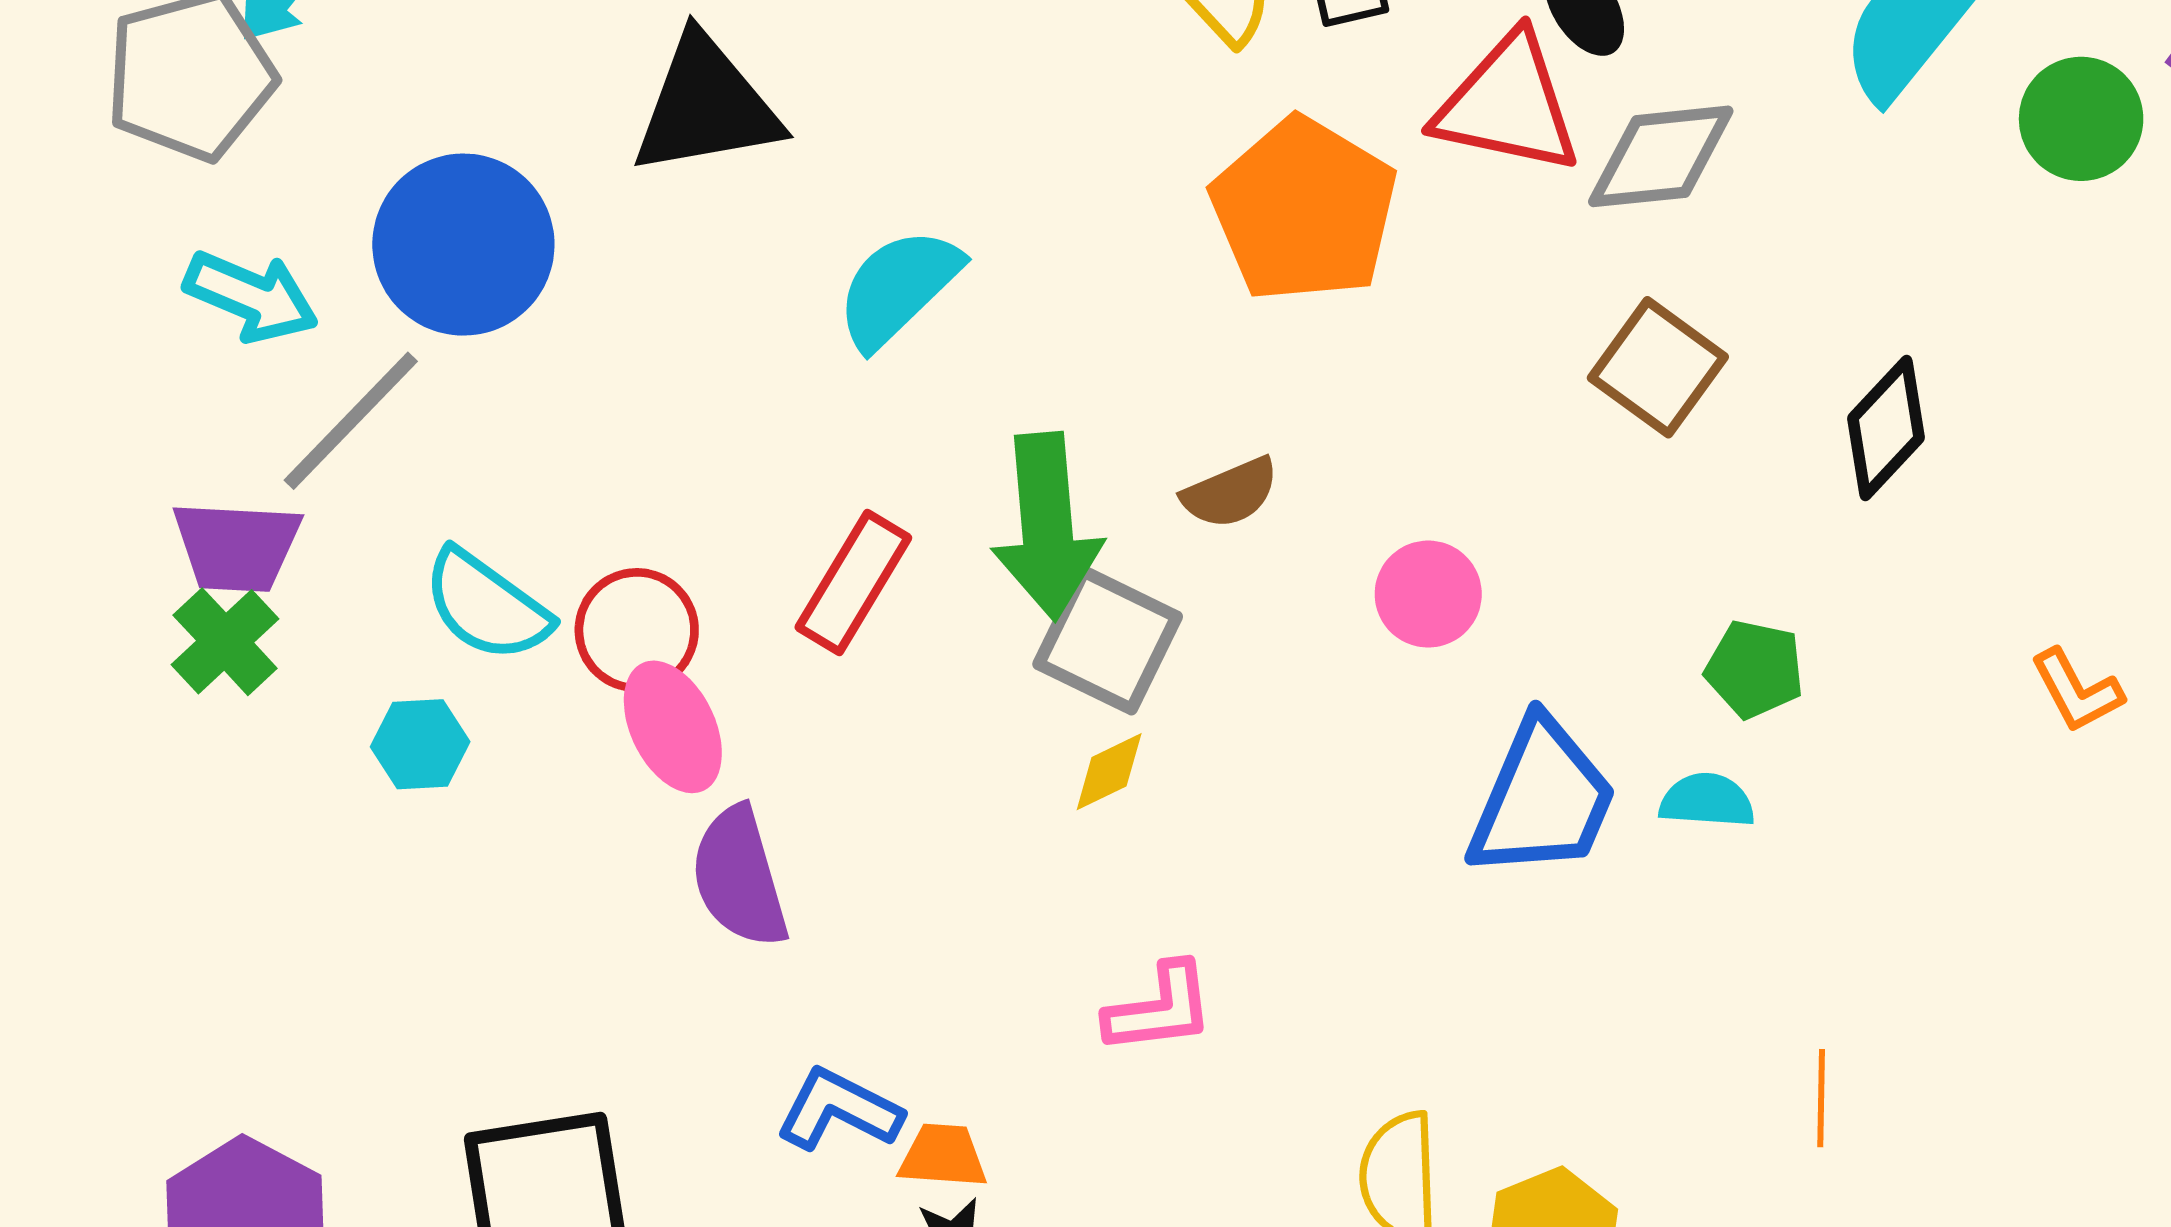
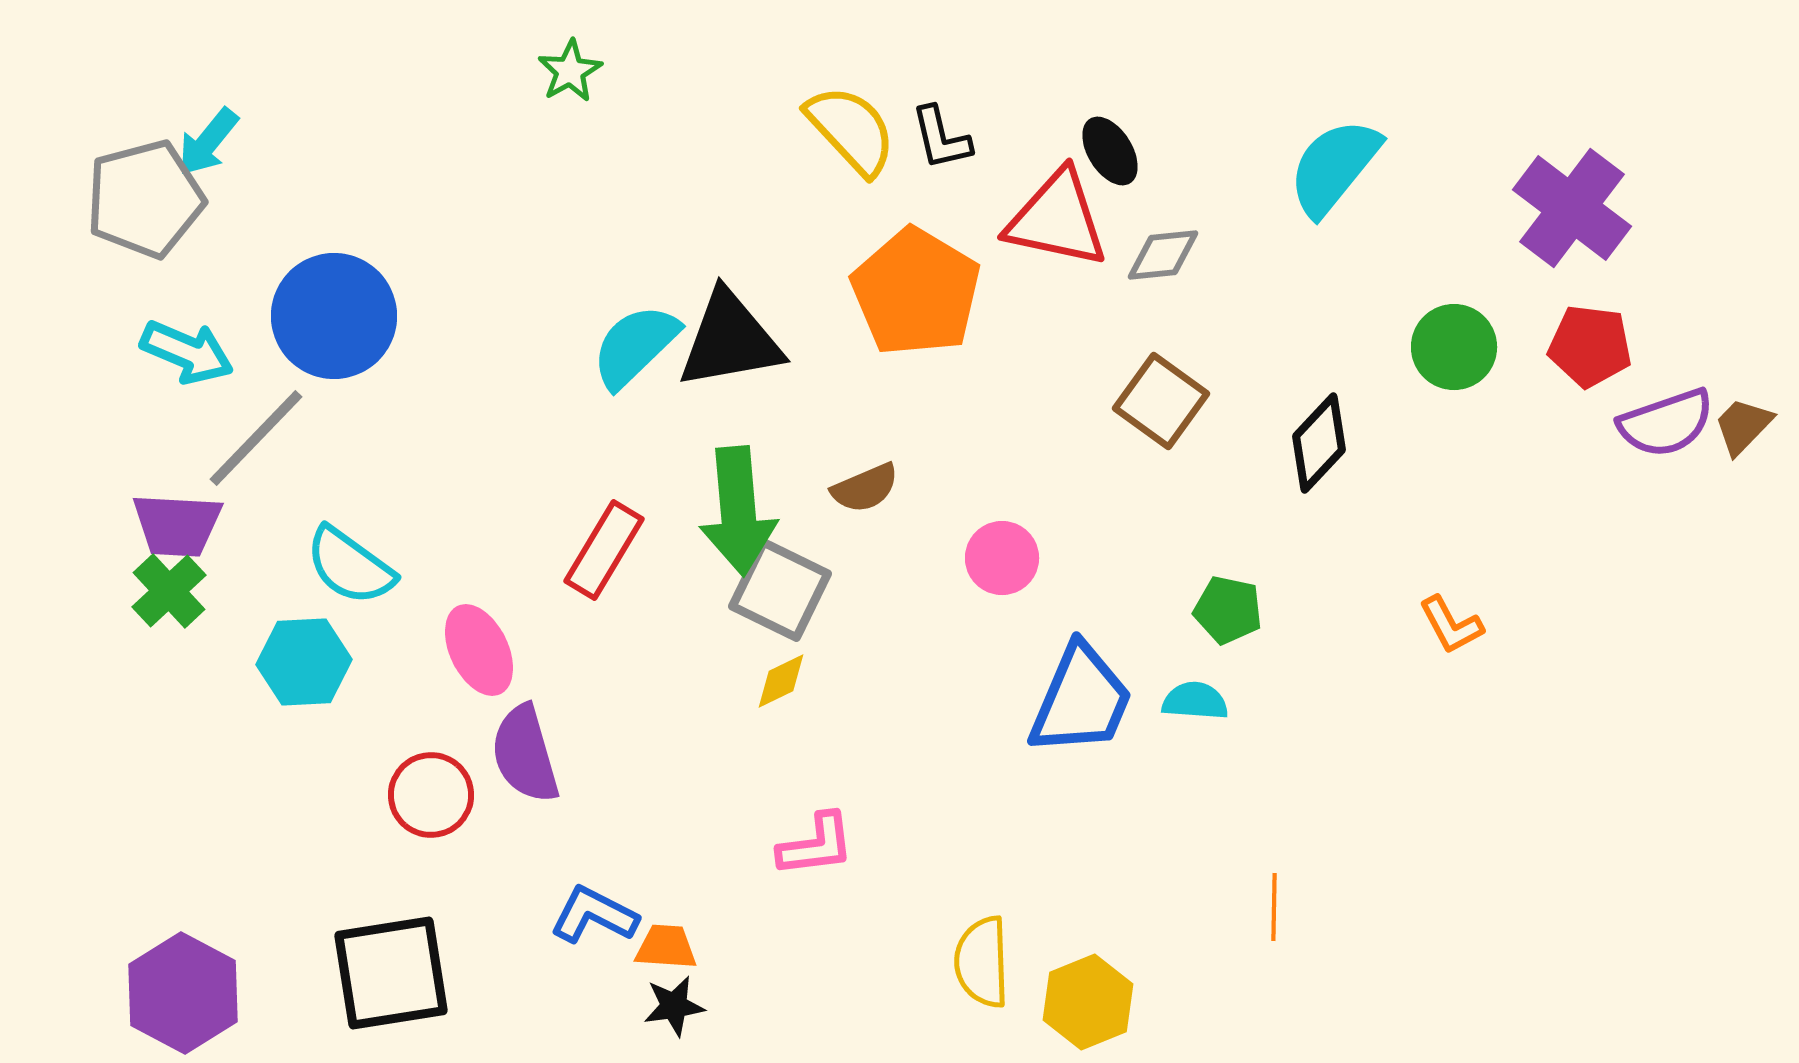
black triangle: (706, 106) -> (730, 340), moved
green circle: (2081, 119) -> (1454, 347), moved
gray diamond: (1661, 156) -> (1163, 255), size x0.7
red circle: (637, 630) -> (431, 795), moved
cyan hexagon: (420, 744) -> (304, 662), size x1.4

